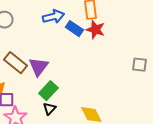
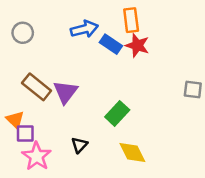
green rectangle: (48, 91) -> (117, 113), moved

